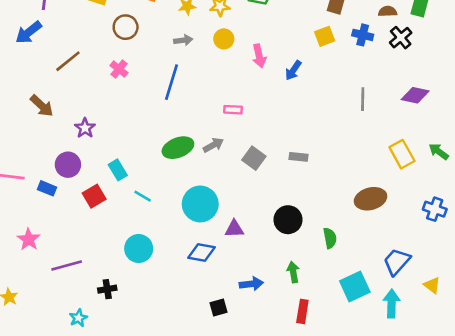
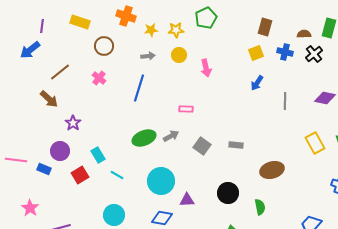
blue arrow: (293, 70) -> (257, 83), moved
brown arrow: (42, 106) -> (49, 99), moved
brown ellipse: (371, 199) -> (272, 170), moved

